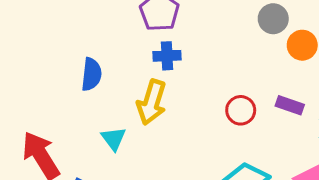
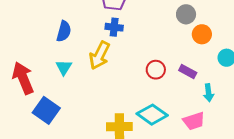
cyan triangle: (113, 139) -> (64, 67), moved

